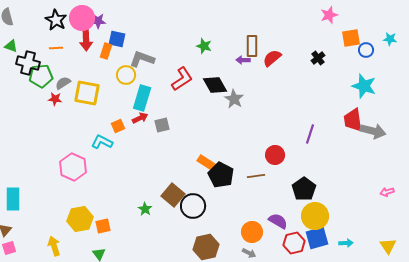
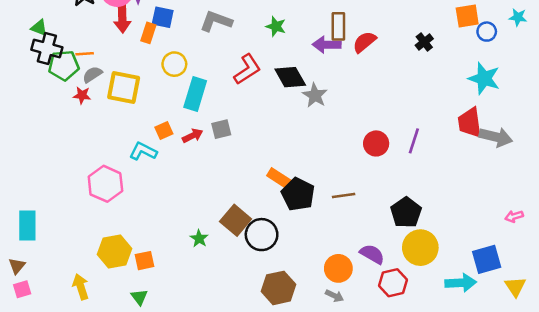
green triangle: (11, 46) -> (39, 28), moved
orange line: (56, 48) -> (85, 54), moved
gray L-shape: (142, 59) -> (216, 21), moved
purple arrow: (243, 60) -> (327, 45), size x1.5
red arrow: (140, 118) -> (193, 136), moved
red circle: (275, 155) -> (376, 143), moved
blue square: (317, 238) -> (487, 259), moved
cyan arrow: (346, 243) -> (461, 283), size x1.6

